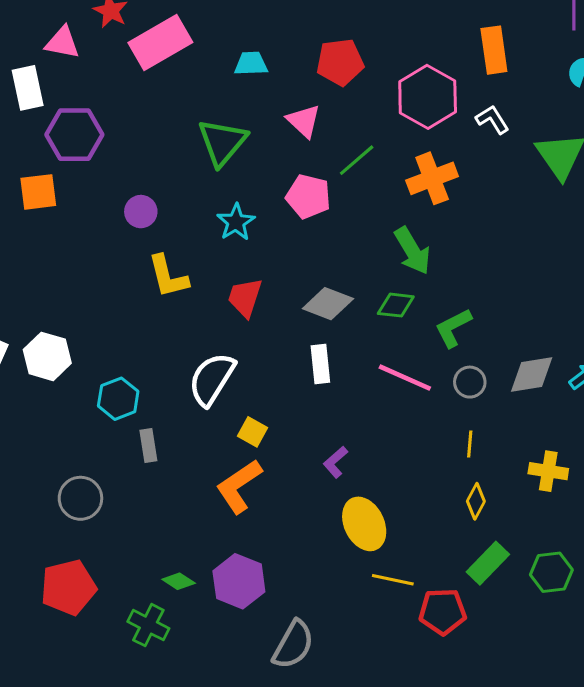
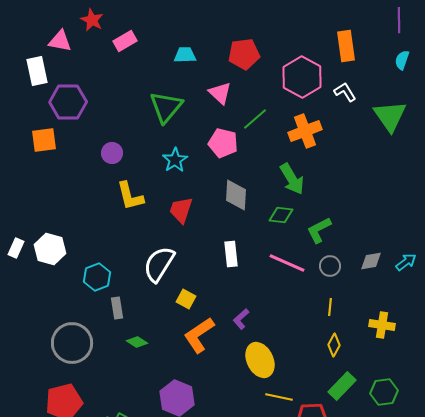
pink rectangle: (160, 43) -> (125, 41), size x0.6
gray diamond: (328, 304) -> (236, 195), moved, turned 72
gray diamond: (532, 375) -> (371, 261), size x0.7
orange L-shape: (239, 486) -> (199, 335), moved
gray circle: (80, 498) -> (72, 343), size x1.4
green diamond: (179, 581) -> (137, 342), moved

